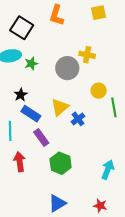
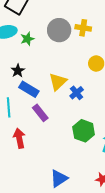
gray circle: (67, 68) -> (59, 30), moved
green hexagon: (61, 163) -> (84, 131), moved

